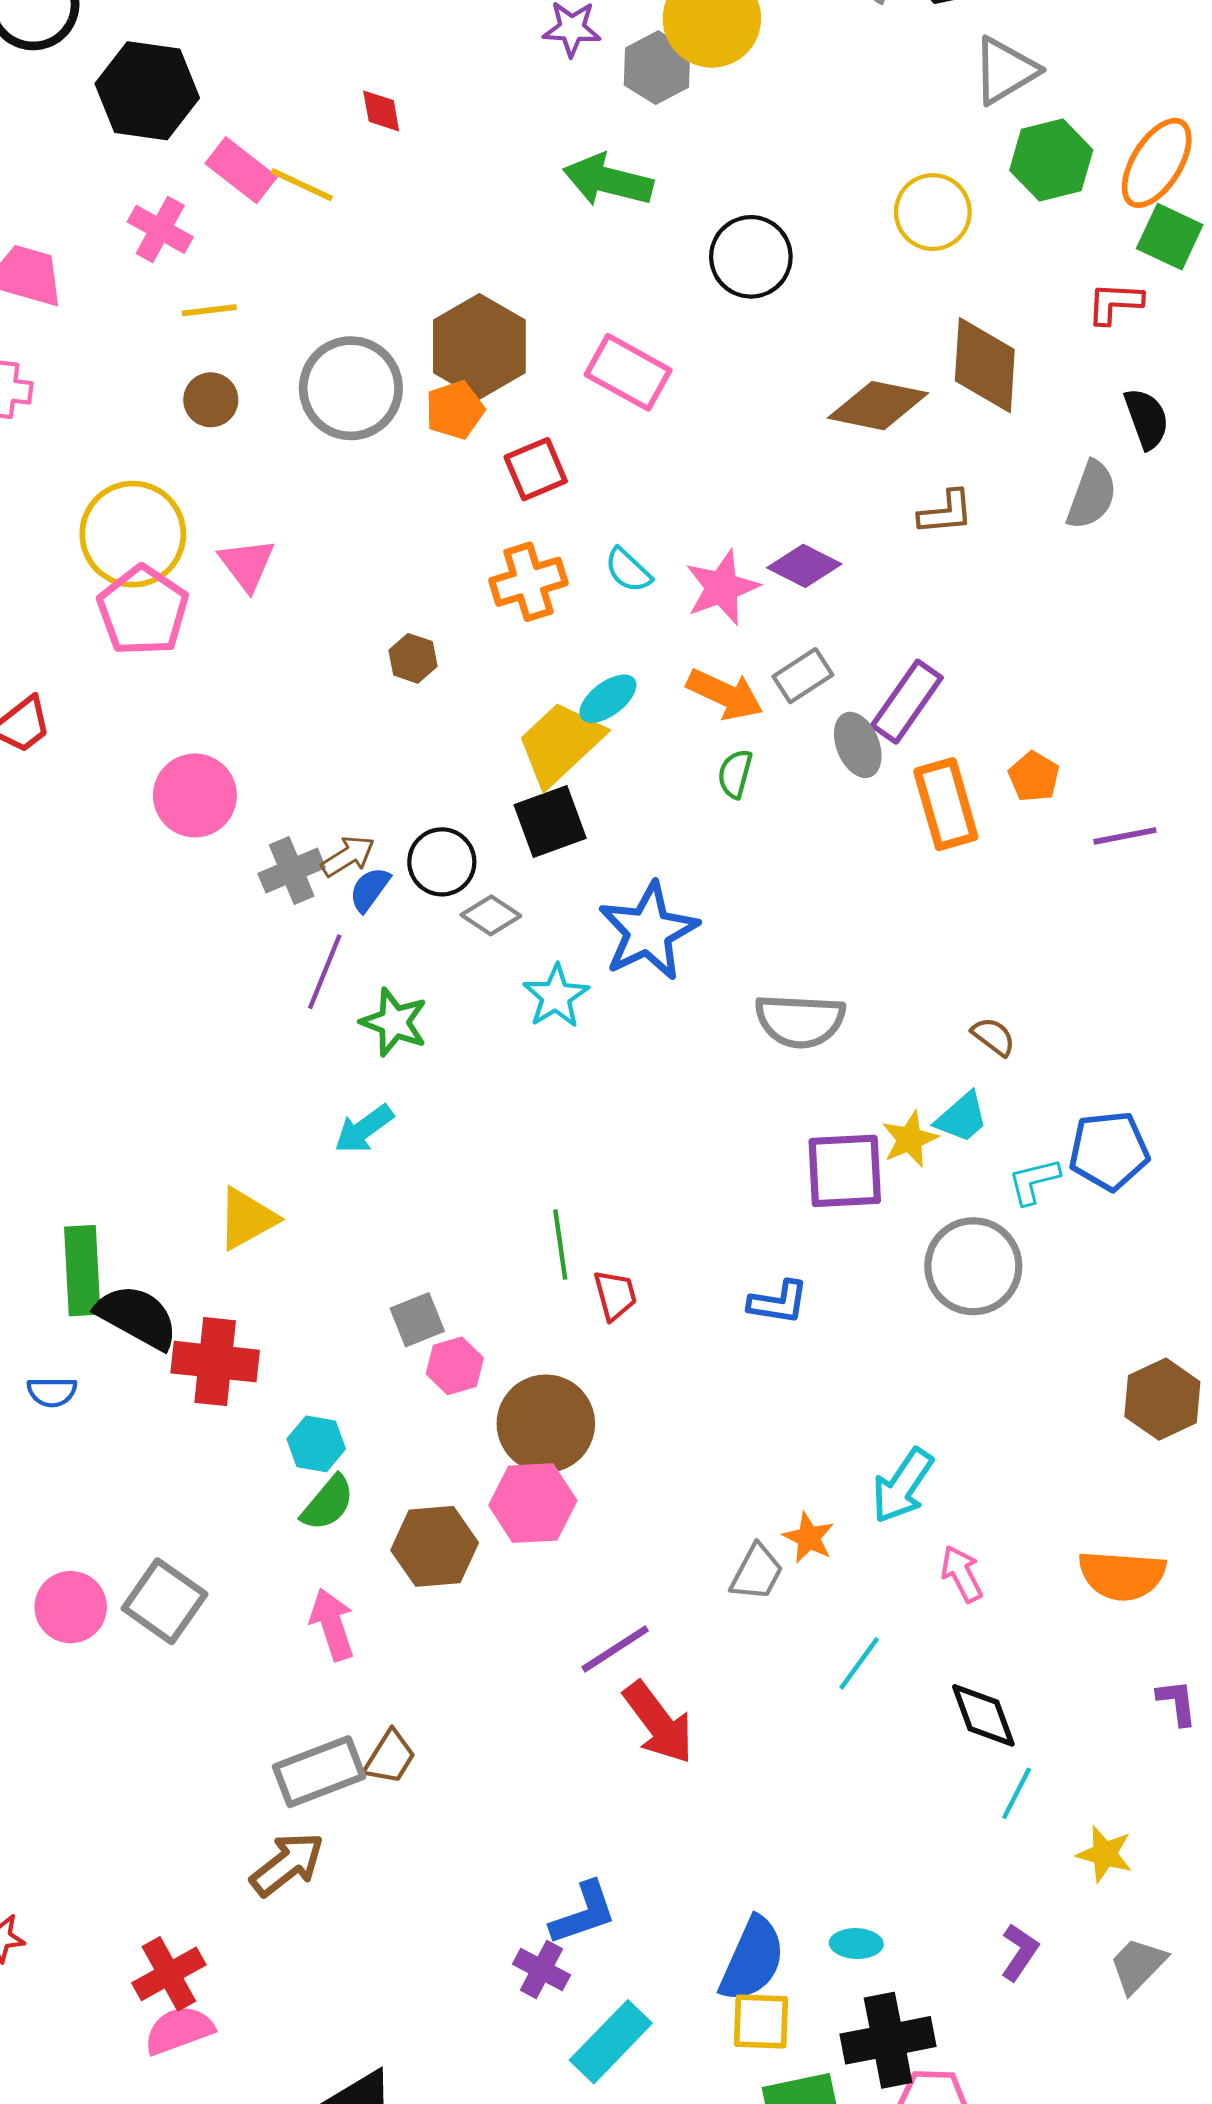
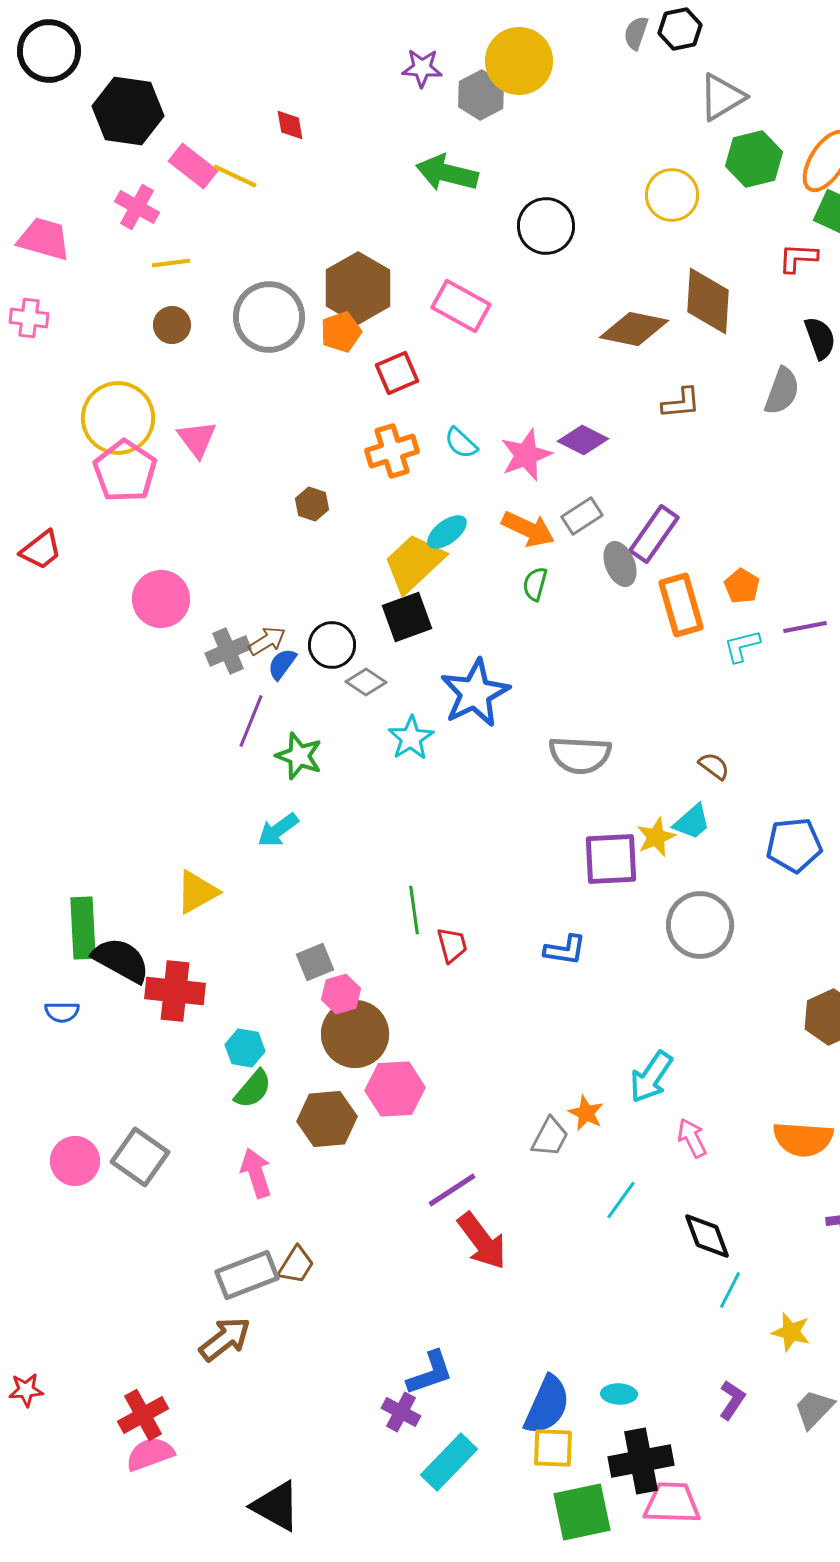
cyan L-shape: (1034, 1181) -> (742, 646), moved
brown circle: (546, 1424) -> (355, 1034), moved

